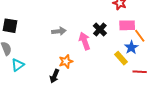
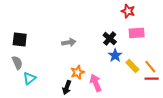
orange line: (140, 36) -> (150, 67), moved
pink arrow: (85, 41) -> (96, 83), moved
blue star: (131, 47) -> (115, 55), moved

